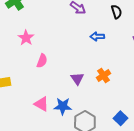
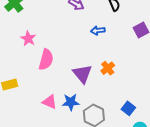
pink semicircle: (42, 61) -> (46, 60), size x1.5
purple triangle: (77, 79) -> (82, 74), size x1.5

